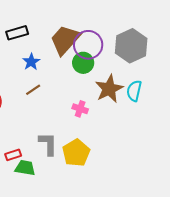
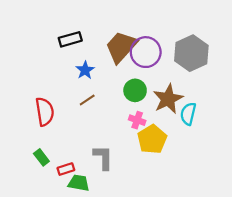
green circle: (83, 63) -> (135, 90), moved
cyan semicircle: (134, 91) -> (188, 114), moved
yellow pentagon: (76, 153) -> (152, 139), moved

